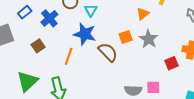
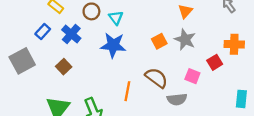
orange triangle: (143, 14) -> (185, 11), moved
brown semicircle: (108, 52) -> (156, 78), moved
orange line: (69, 56) -> (127, 91), moved
pink square: (153, 87) -> (192, 76), moved, turned 32

